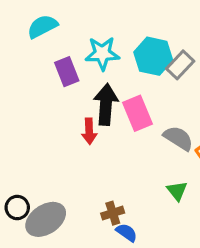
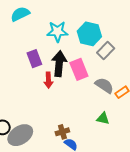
gray rectangle: (180, 65) -> (106, 50), moved
purple rectangle: (67, 72) -> (34, 59), moved
green triangle: (177, 191) -> (103, 118), turned -40

